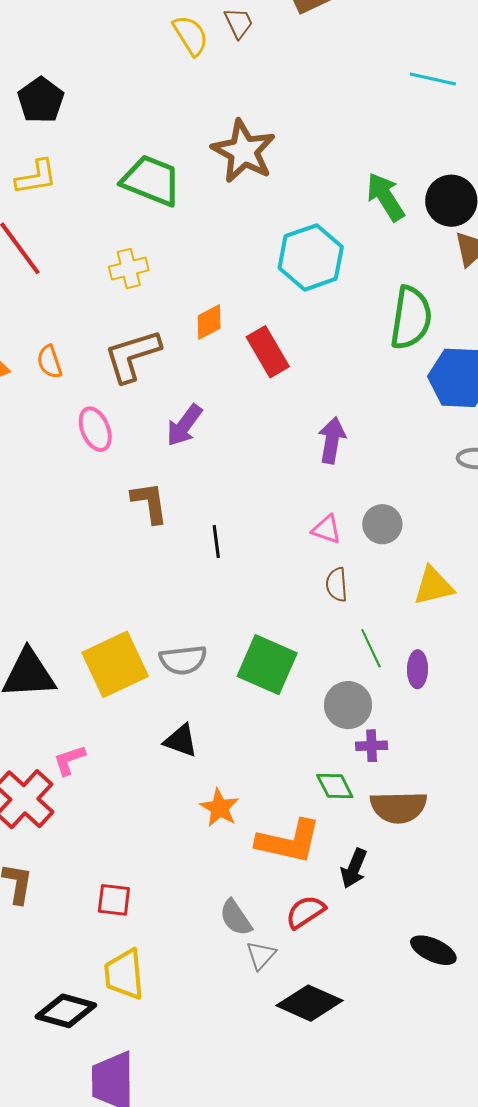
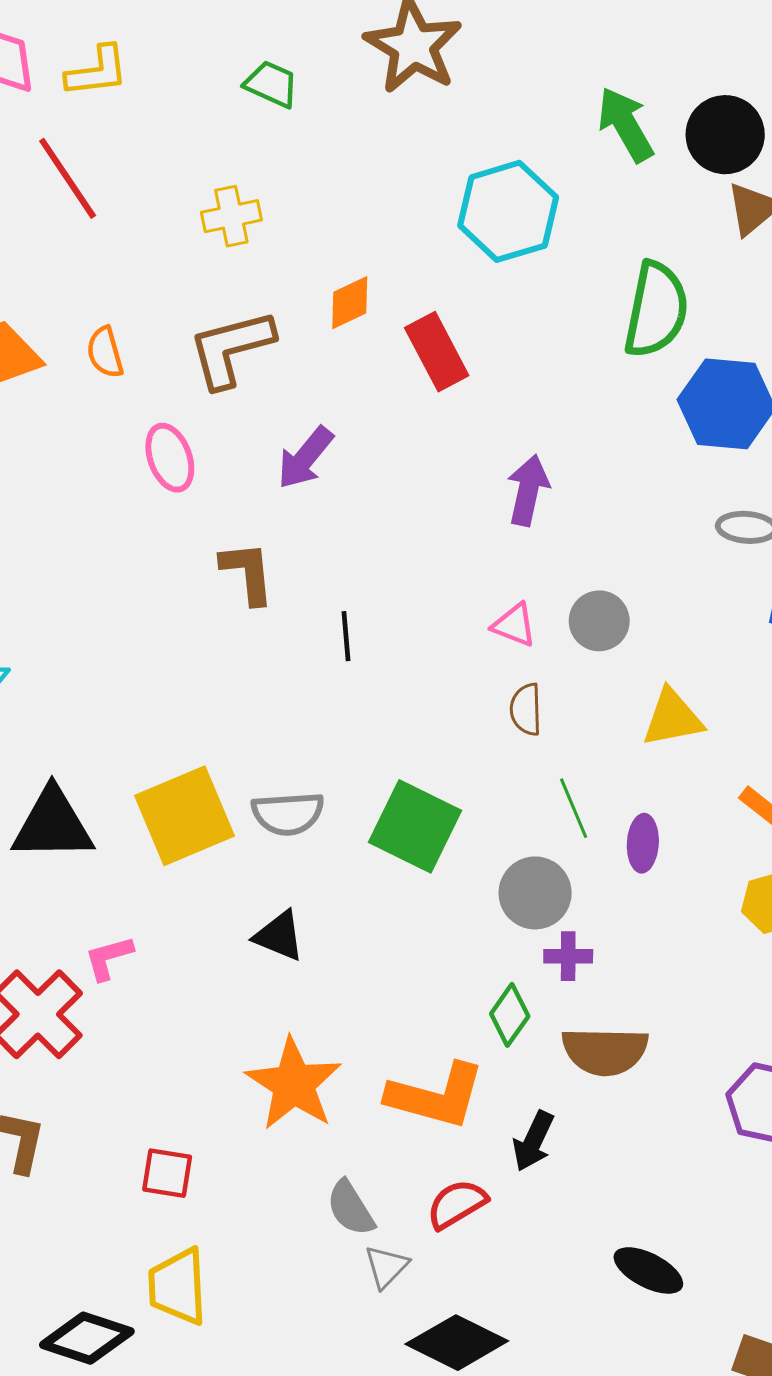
green trapezoid: (151, 180) -> (271, 84), size x0.6
green diamond: (335, 786) -> (510, 1015), turned 60
orange star: (219, 808) -> (294, 1084), moved, size x1.6

